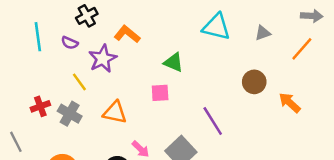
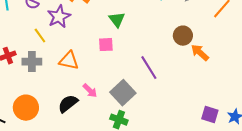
green triangle: (174, 62) -> (117, 20), turned 30
orange arrow: (290, 103) -> (200, 53), moved
gray cross: (70, 114) -> (32, 62), turned -30

